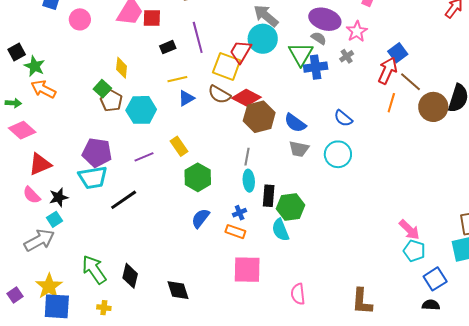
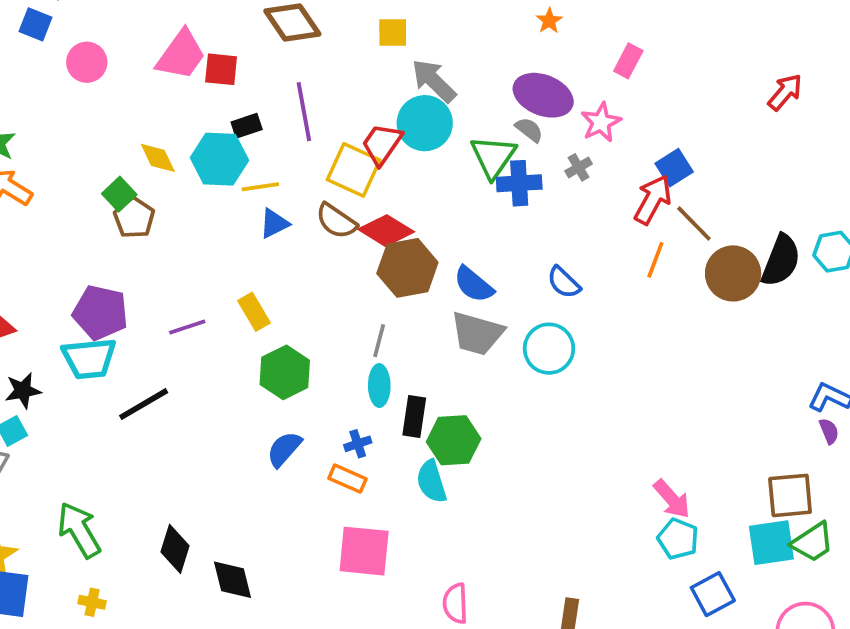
yellow diamond: (122, 68) -> (158, 158), turned -35
cyan hexagon: (141, 110) -> (219, 159), moved
gray trapezoid: (299, 149) -> (477, 333), size x1.4
black diamond: (130, 276) -> (175, 549), moved

